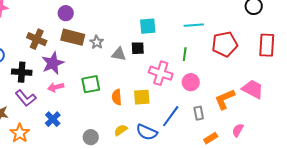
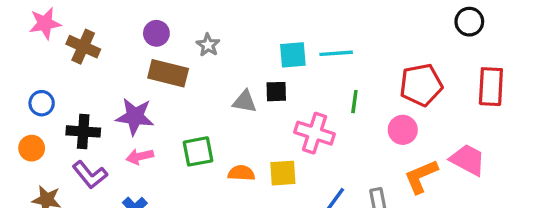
cyan line: (194, 25) -> (336, 53), moved
brown cross: (37, 39) -> (83, 47), moved
gray star: (97, 42) -> (208, 45), moved
purple star: (53, 63) -> (135, 116), turned 30
pink circle: (191, 82) -> (403, 130), moved
orange semicircle: (117, 97) -> (241, 173), turned 98

